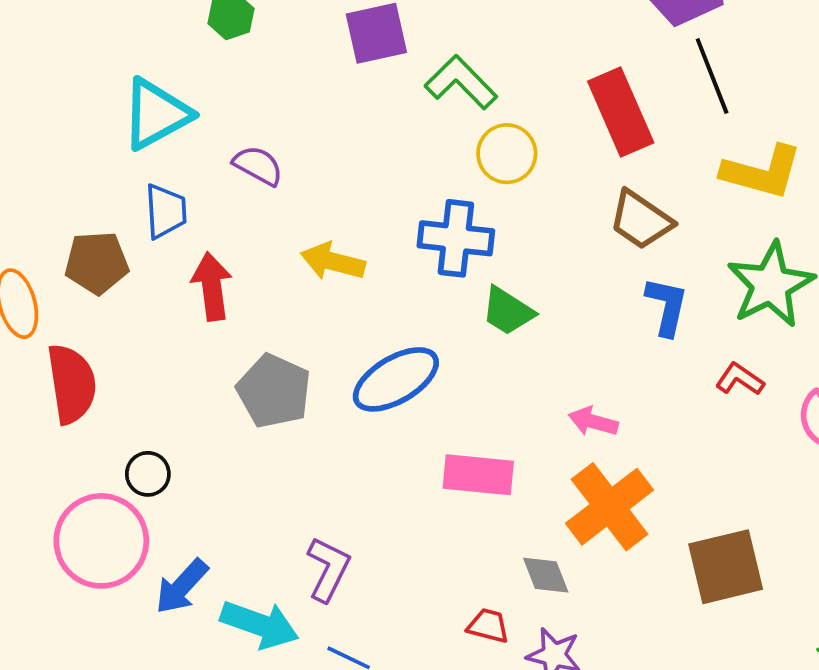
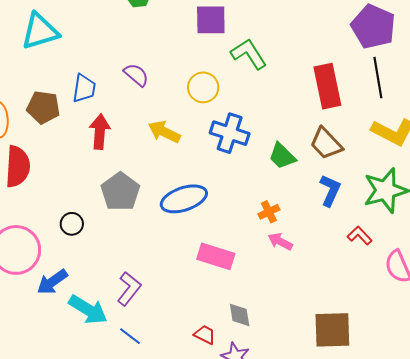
cyan triangle: (156, 114) -> (40, 31), moved
yellow circle: (507, 154) -> (203, 87), moved
green trapezoid: (508, 311) -> (282, 156), moved
black circle: (148, 474) -> (72, 224), moved
orange cross: (610, 507) -> (269, 212), moved, size x0.5

